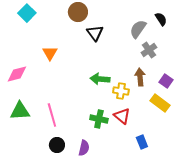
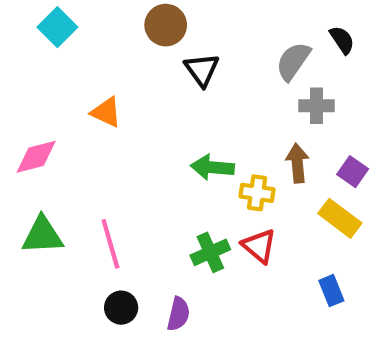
gray cross: (149, 50) -> (317, 106), turned 35
orange triangle: (50, 53) -> (106, 112), turned -35
green cross: (99, 119) -> (210, 252), turned -36
blue rectangle: (142, 142) -> (331, 291), moved

